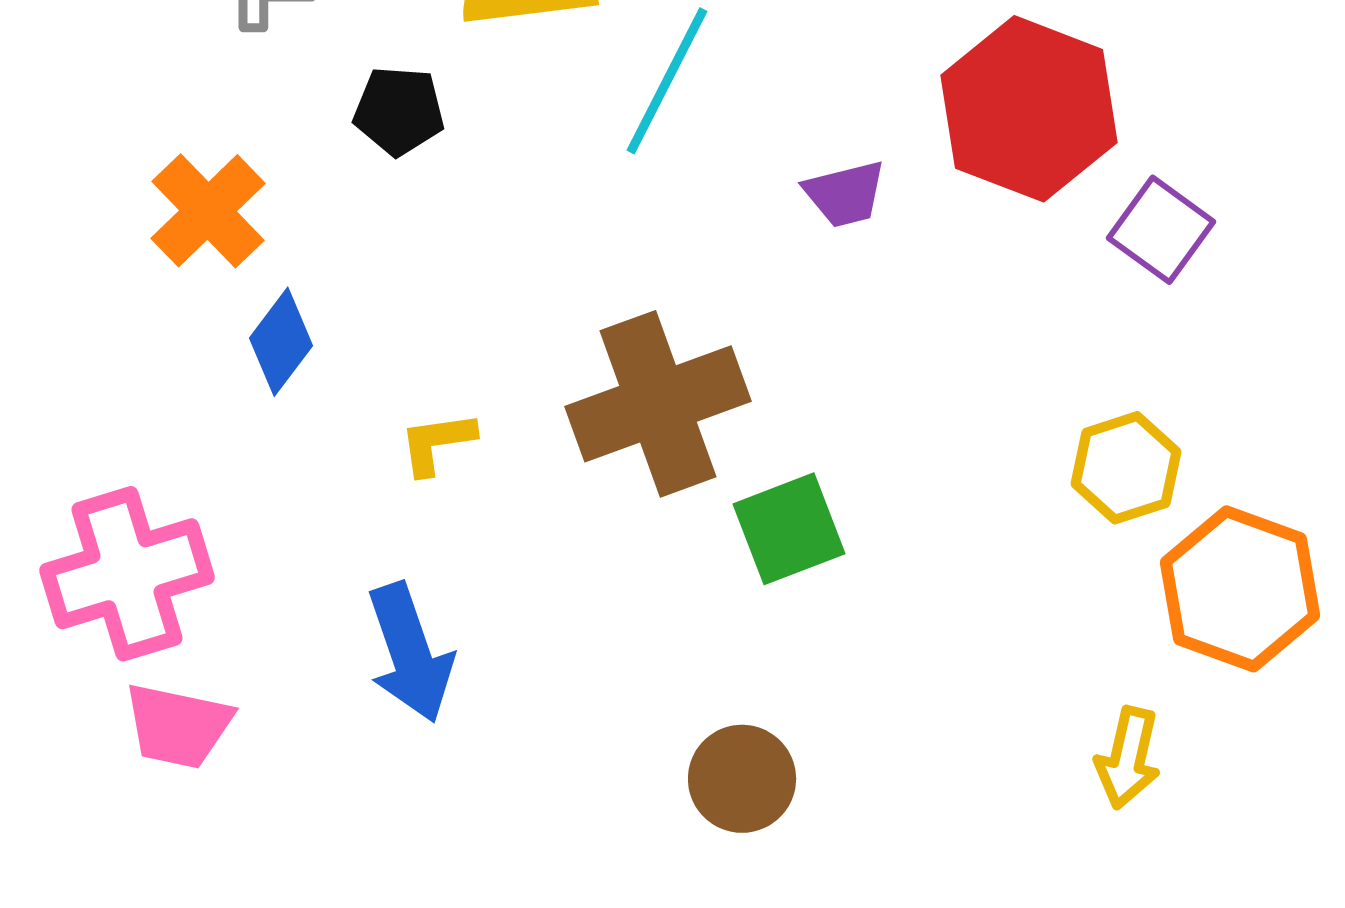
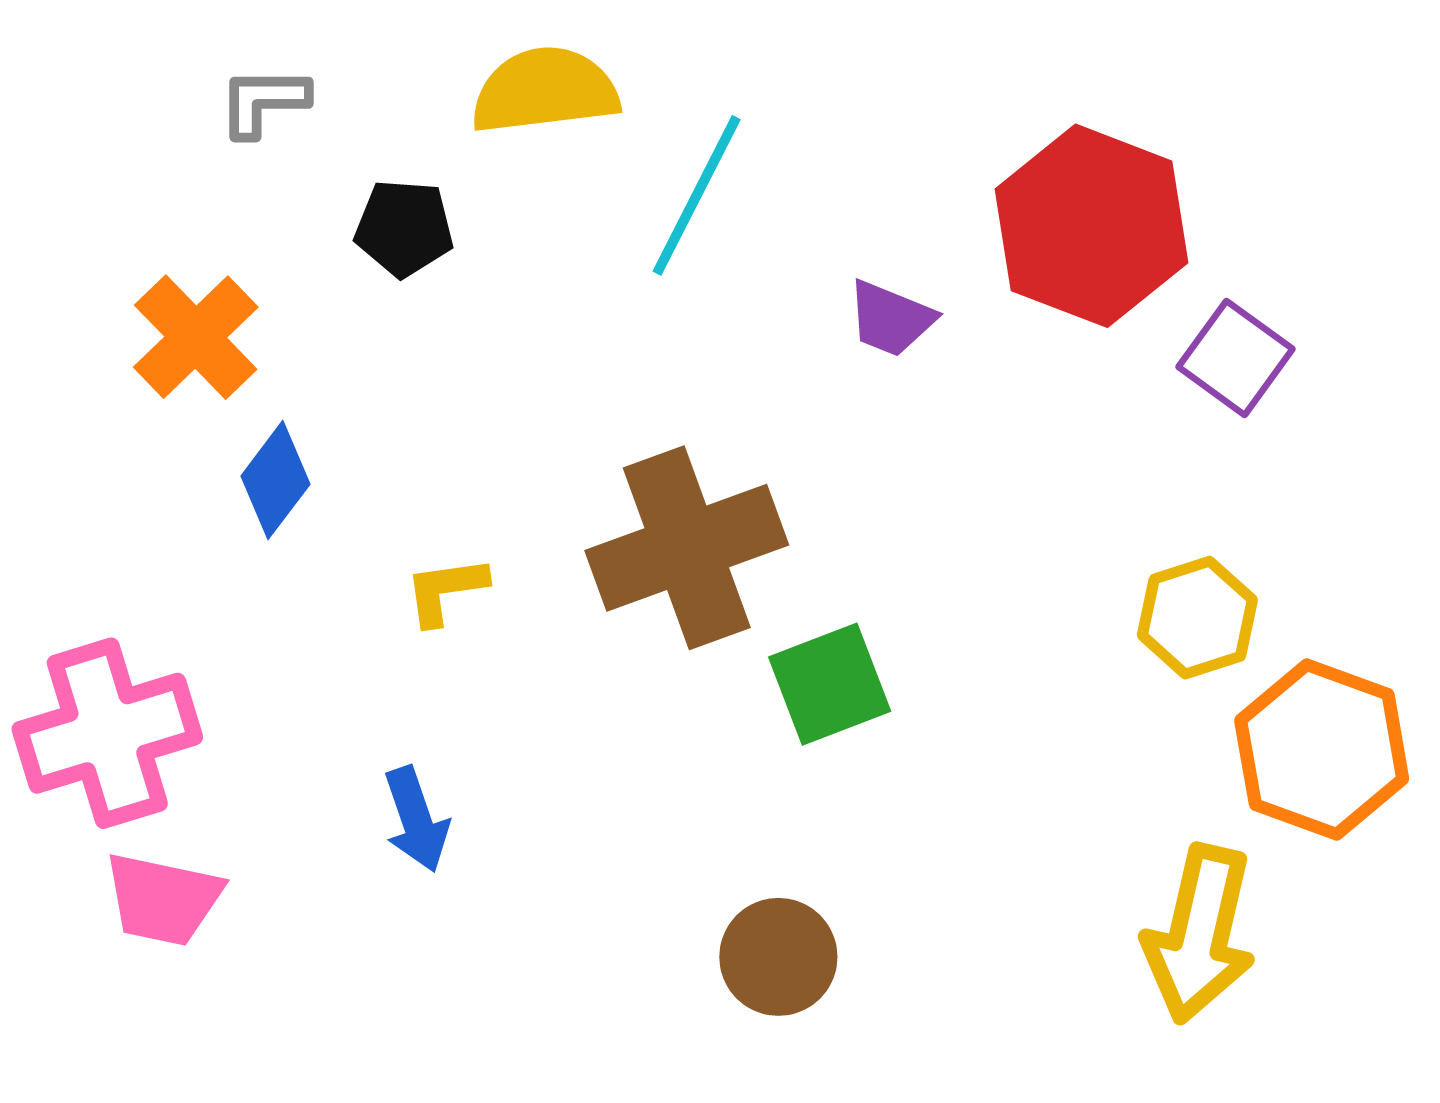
purple trapezoid: (845, 194) -> (891, 319), turned 36
blue arrow: (410, 653) -> (416, 819), size x0.7
yellow arrow: (1128, 758) -> (1200, 934), size x1.6

